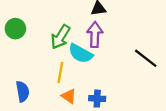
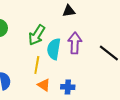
purple arrow: (95, 35) -> (75, 43), moved
cyan semicircle: (81, 53) -> (54, 49), turned 70

